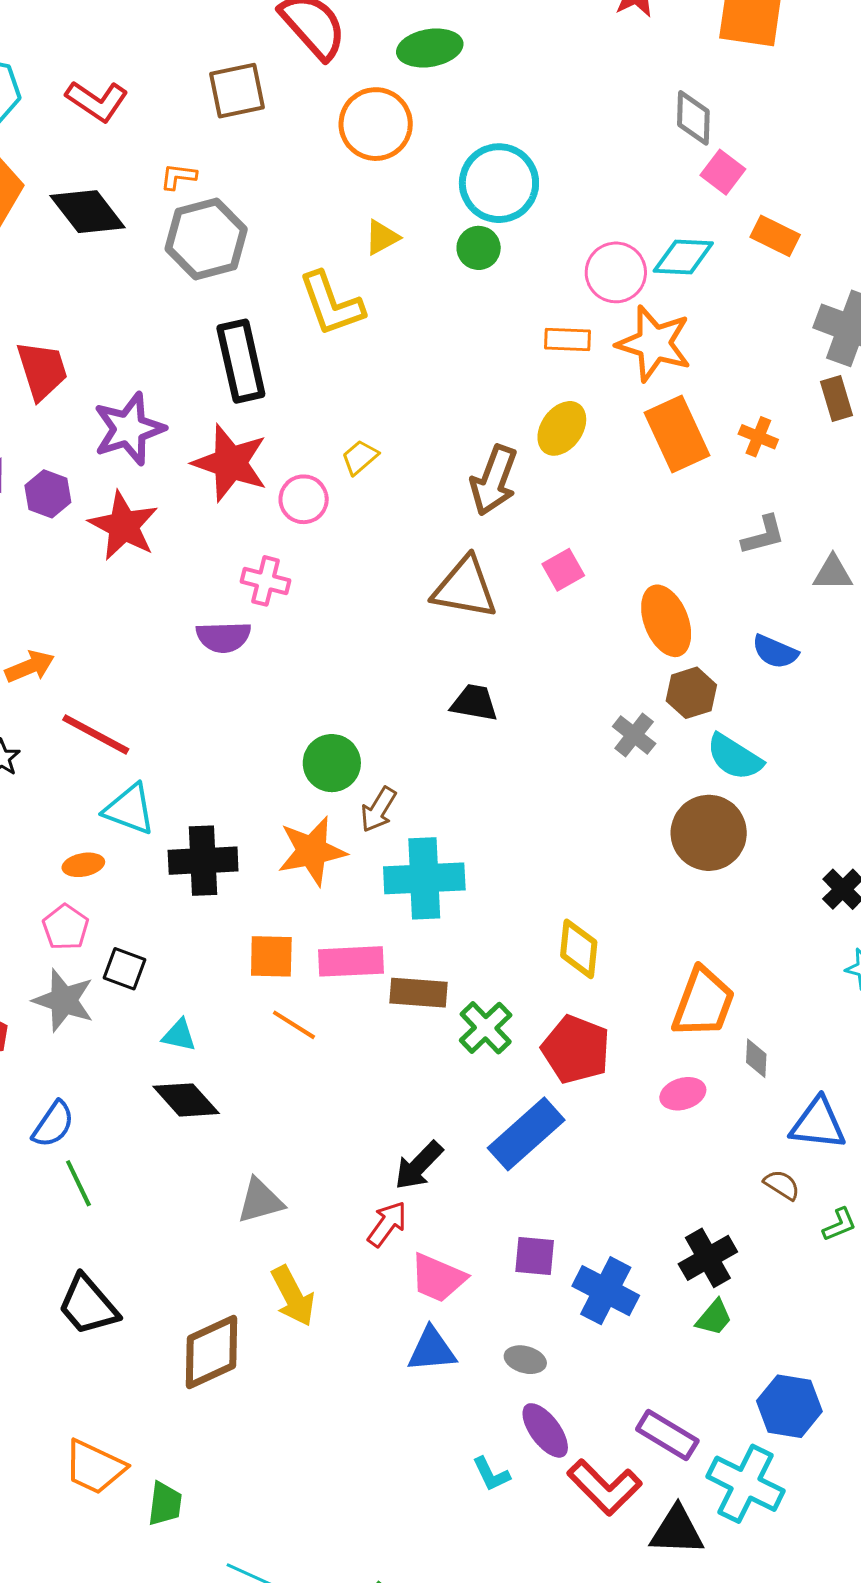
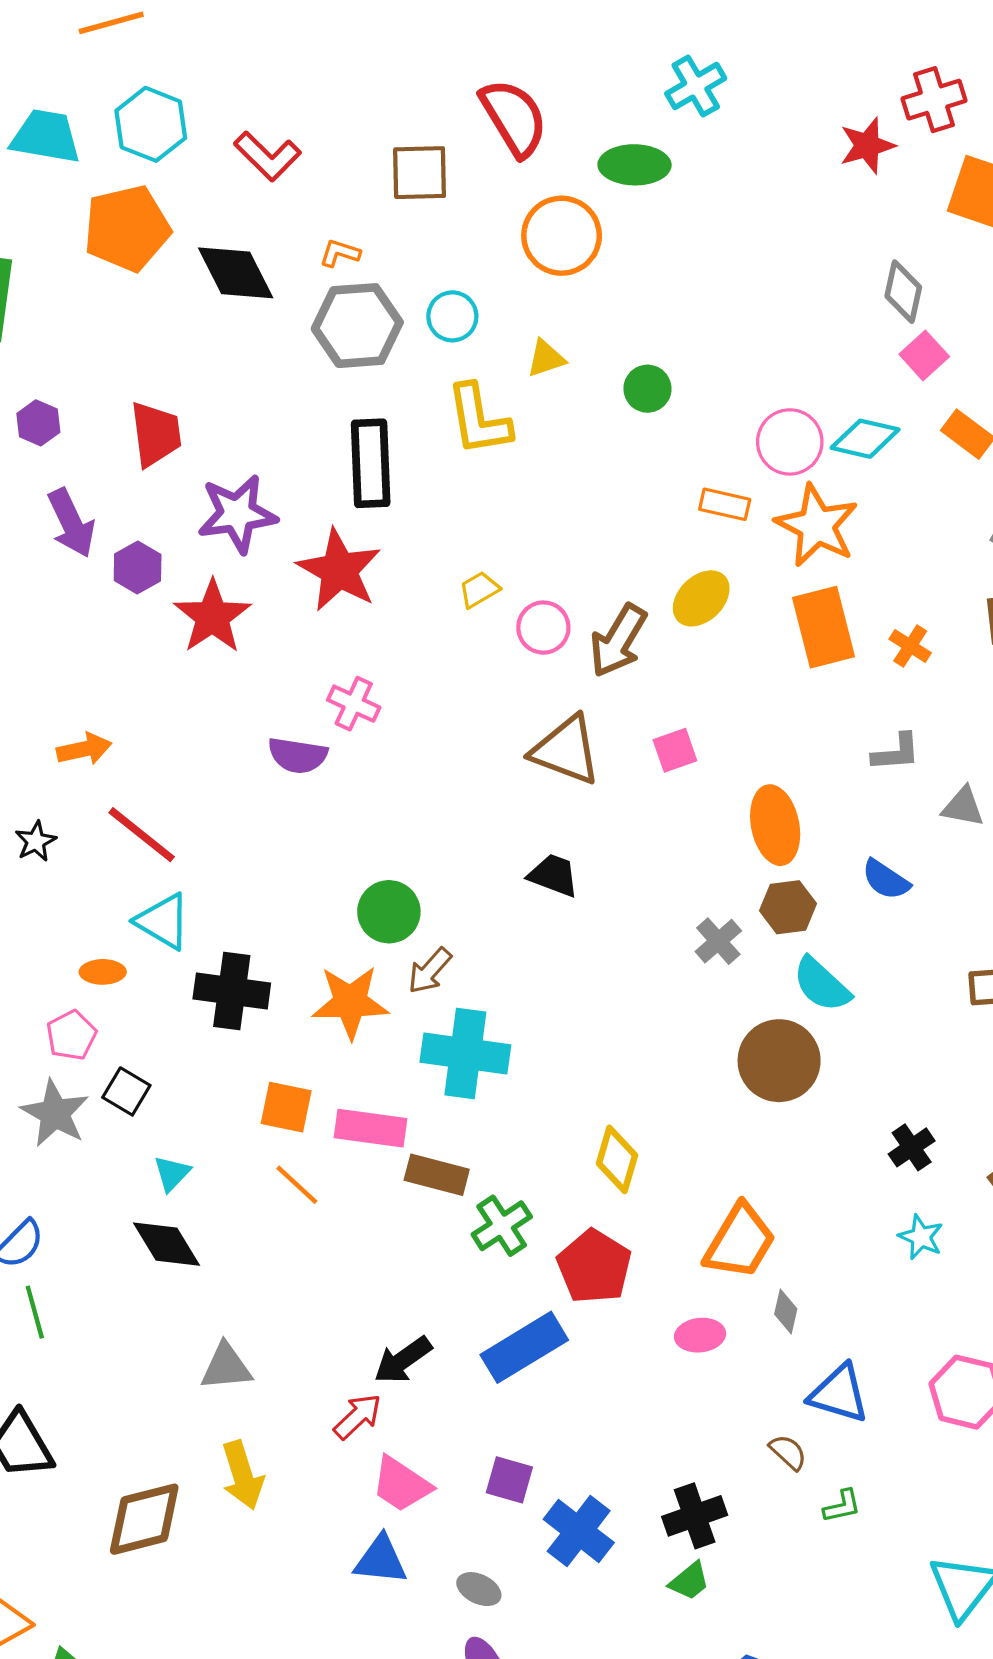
cyan circle: (499, 183) -> (452, 316), moved, size x0.6
pink circle: (304, 499) -> (543, 628), moved
cyan triangle: (179, 1035) -> (172, 1173), turned 51

